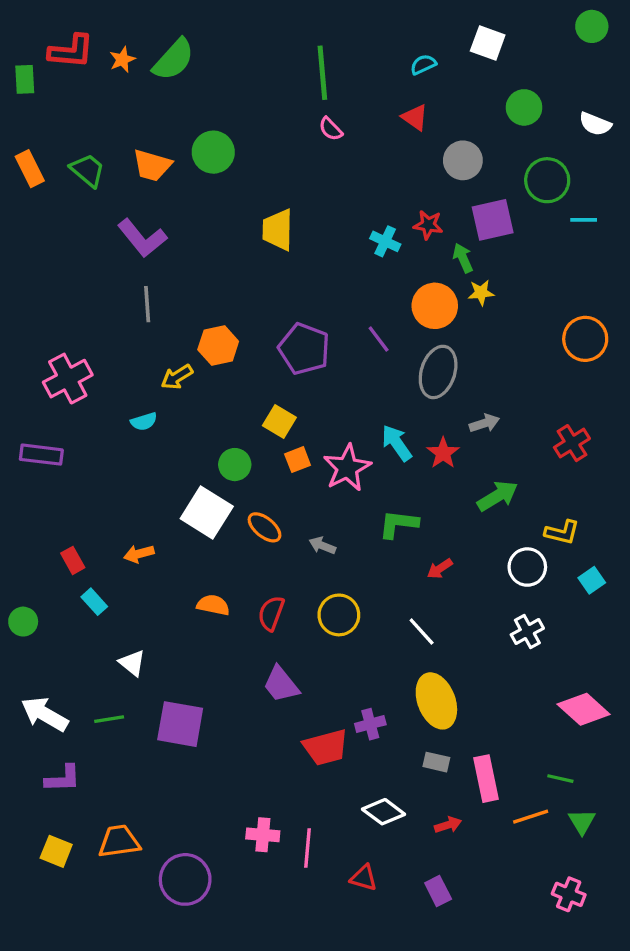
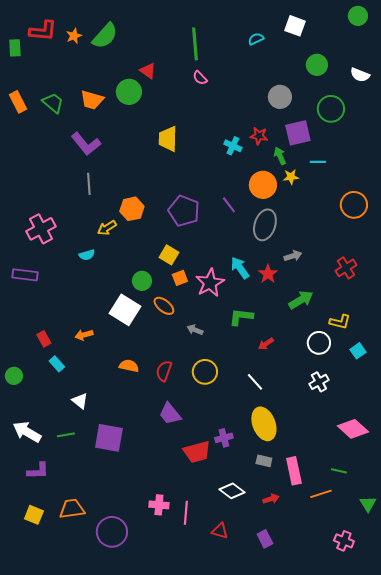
red triangle: (415, 117) -> (148, 71), moved
cyan line: (584, 220) -> (318, 162), moved
orange ellipse: (264, 527) -> (164, 306), moved
green triangle: (582, 822) -> (368, 504), moved

